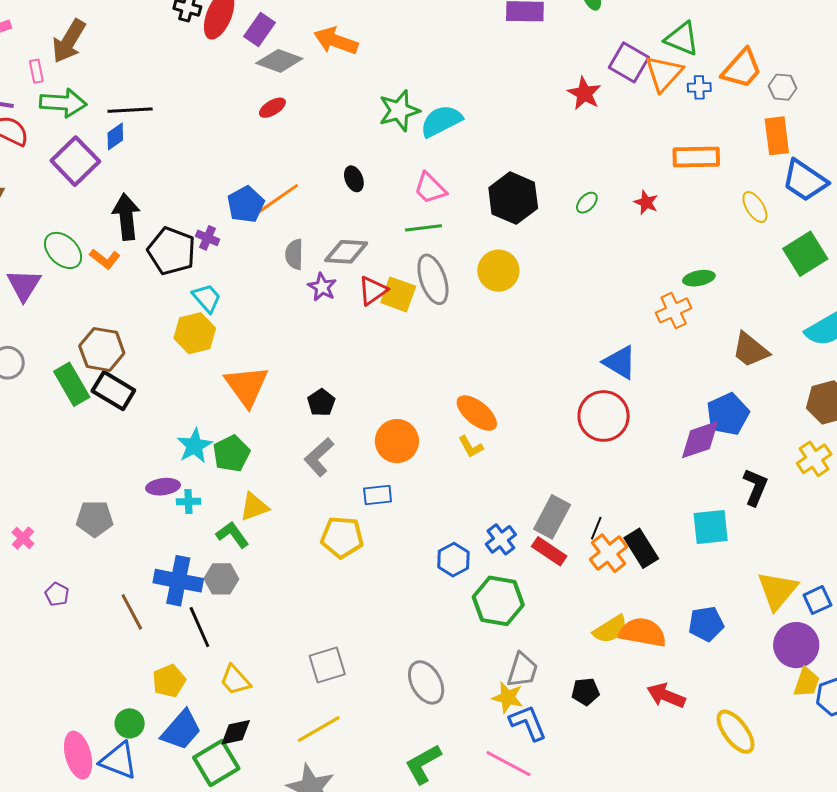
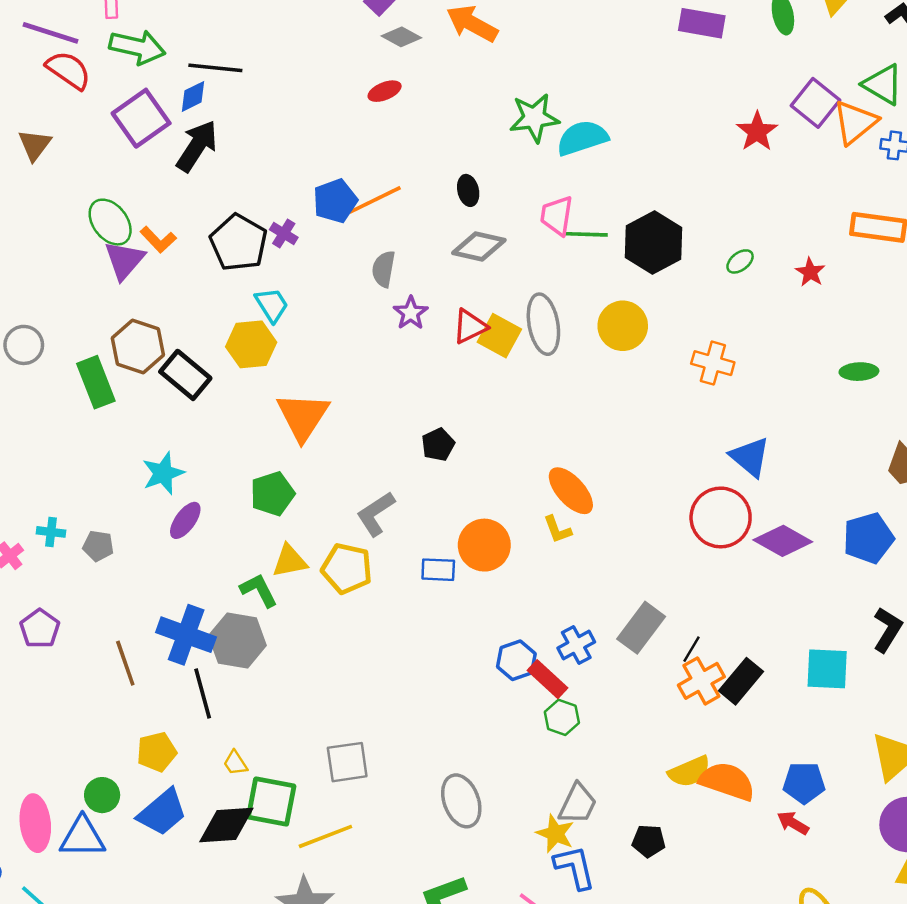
gray diamond: (279, 61) -> (401, 37), size x0.7
pink trapezoid: (430, 188) -> (557, 216), turned 45
black arrow: (126, 217) -> (197, 146), moved, turned 30
green line: (423, 228) -> (585, 234), moved
gray diamond: (346, 252) -> (479, 246), moved
purple triangle: (24, 285) -> (124, 260), moved
orange cross: (674, 310) -> (713, 363), moved, turned 32
black rectangle: (113, 391) -> (185, 375), moved
black pentagon: (321, 403) -> (438, 445), moved
purple diamond: (700, 440) -> (783, 541), moved, turned 39
orange circle: (397, 441) -> (484, 545), moved
cyan star: (195, 446) -> (163, 473), moved
purple ellipse: (163, 487) -> (185, 520), turned -56
cyan cross: (188, 501) -> (51, 532), moved
gray pentagon: (95, 519) -> (98, 546), size x0.7
yellow pentagon: (342, 537) -> (347, 568), moved
black rectangle: (641, 548) -> (741, 681), turned 63
red rectangle: (549, 551) -> (548, 679), moved
gray hexagon: (221, 579) -> (237, 641), size x1.4
purple pentagon: (57, 594) -> (40, 629), size x1.4
green hexagon: (498, 601) -> (562, 717), size x0.6
yellow trapezoid: (235, 680) -> (235, 763), size x0.7
red arrow: (666, 696) -> (793, 823), moved, size x0.7
black diamond: (236, 732) -> (226, 825), size x1.4
blue triangle: (119, 761) -> (82, 837), turned -30
green square: (216, 763) -> (271, 802), moved, turned 33

